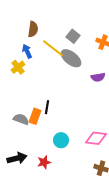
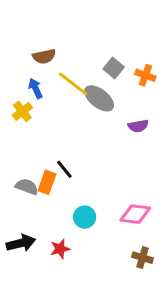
brown semicircle: (33, 29) -> (44, 56), turned 70
gray square: (73, 36) -> (114, 68), moved
black line: (47, 107) -> (64, 169), turned -48

